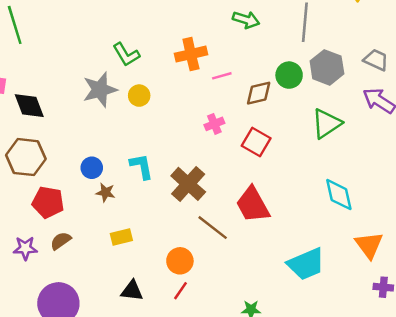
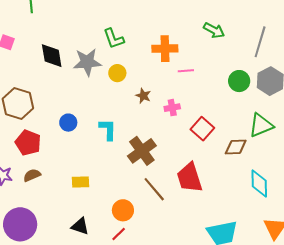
brown diamond: (259, 93) -> (236, 147), moved
black diamond: (29, 106) -> (52, 56), moved
brown star: (106, 192) -> (143, 96), moved

